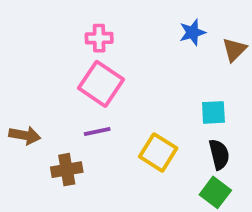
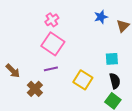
pink cross: (99, 38) -> (52, 20), turned -32
brown arrow: (25, 135) -> (13, 71), turned 35
brown cross: (67, 170) -> (35, 89), turned -35

